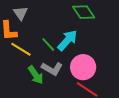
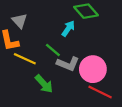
cyan arrow: (67, 40) -> (68, 29), moved, size x0.7
gray L-shape: (52, 69) -> (68, 64), moved

